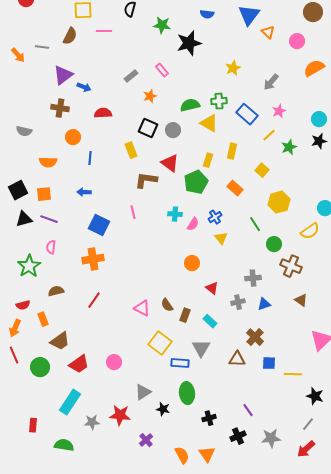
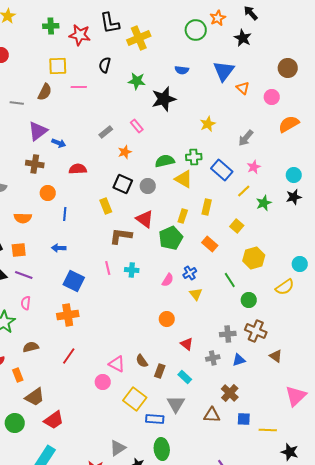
cyan cross: (175, 214) -> (132, 270), moved
brown cross: (291, 266) -> (256, 331), moved
pink circle: (114, 362) -> (103, 382), moved

